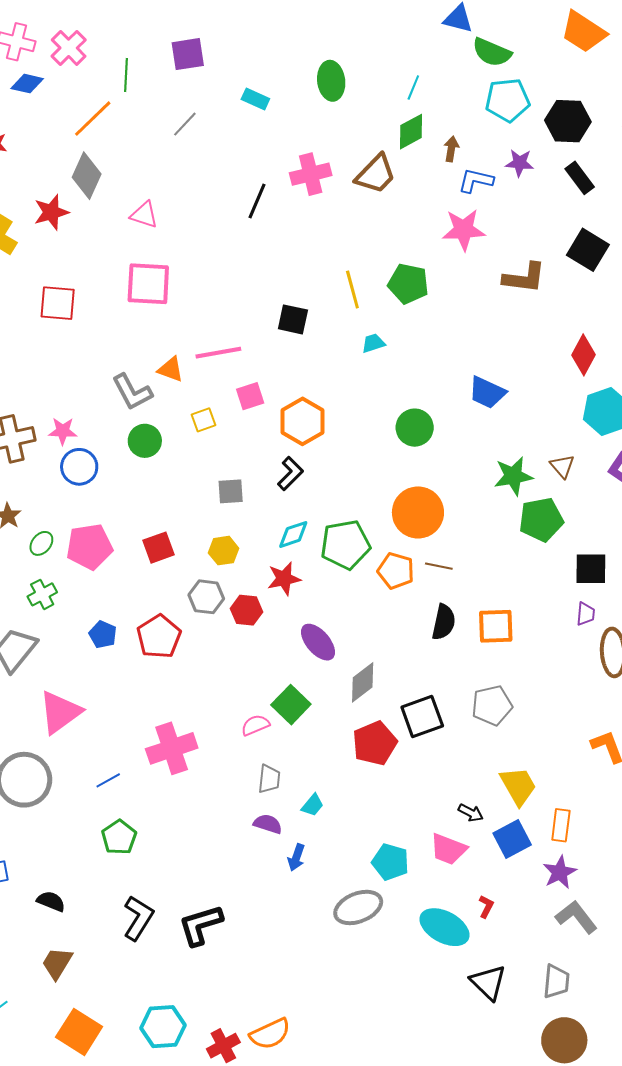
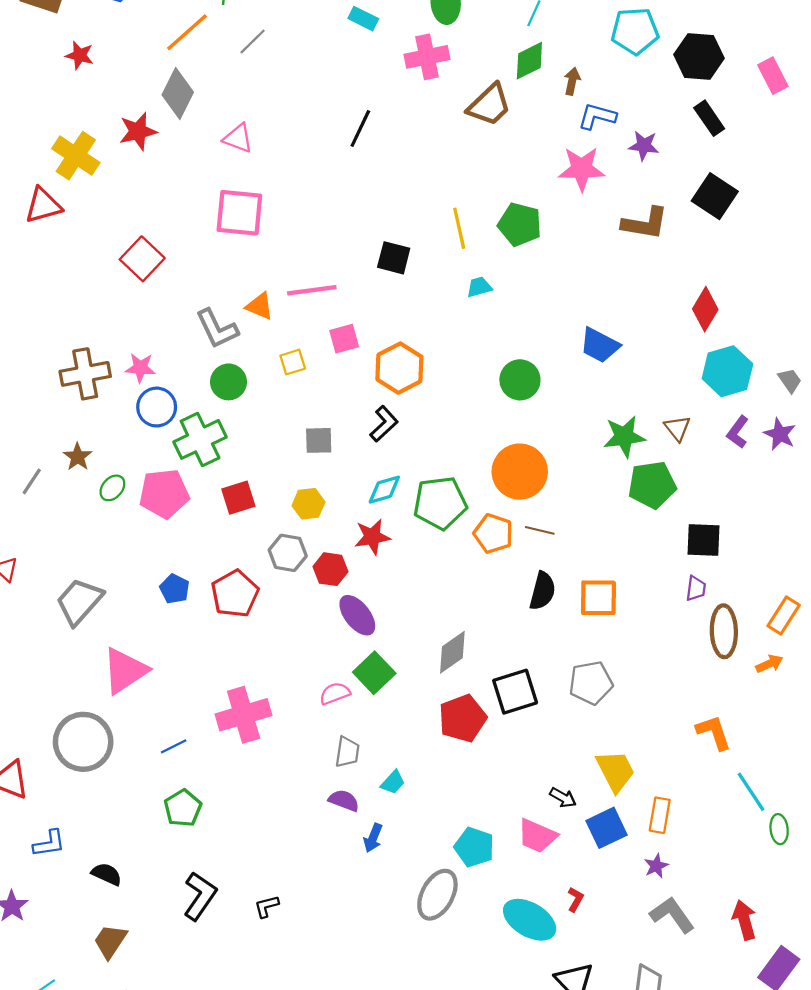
gray line: (185, 124) -> (253, 42), moved
purple star: (519, 163) -> (644, 146), moved
pink cross: (311, 174) -> (427, 57), moved
red square: (58, 303) -> (142, 259), moved, turned 36
green cross: (42, 594) -> (200, 439), moved, size x1.6
purple ellipse: (318, 642) -> (357, 615), moved
purple star: (560, 872) -> (656, 866), size x0.7
gray ellipse: (358, 907) -> (437, 895), turned -42
black L-shape: (200, 925) -> (267, 906), size x0.5

